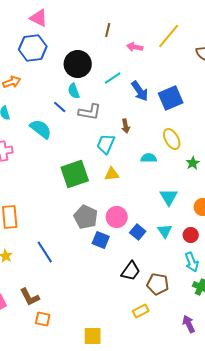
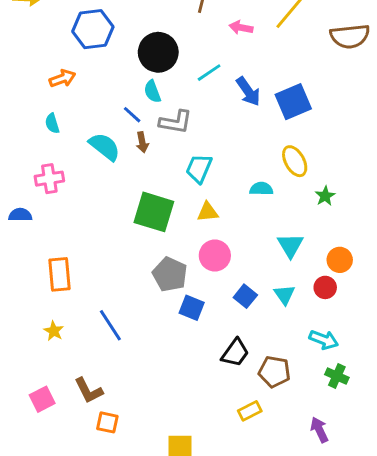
brown arrow: (126, 126) -> (142, 142), moved
green square: (75, 174) -> (154, 212), turned 36
pink circle: (117, 217) -> (215, 256), moved
red circle: (191, 235) -> (325, 287), moved
cyan arrow: (192, 262) -> (324, 340), turned -48

